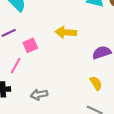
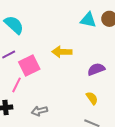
pink square: (30, 45) -> (29, 65), size x1.5

